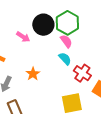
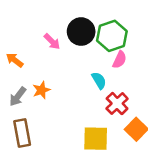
pink semicircle: (66, 41) -> (120, 60), moved, turned 48
orange star: (33, 74) -> (41, 90), moved

